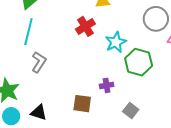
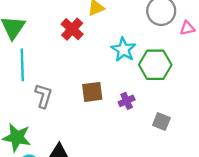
red cross: (85, 26) -> (72, 29), moved
brown square: (82, 104) -> (92, 92), moved

